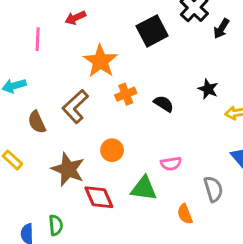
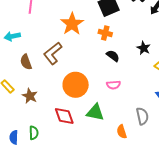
orange cross: (126, 94) -> (105, 33), moved, turned 32
orange circle: (112, 150) -> (76, 85), size x1.6
pink semicircle: (171, 164) -> (114, 85), moved
brown star: (68, 169) -> (30, 96), moved, size x0.7

